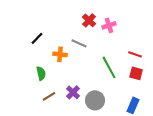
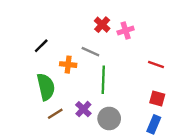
green line: (109, 67) -> (103, 80), moved, turned 30
green semicircle: (41, 73) -> (46, 87), size x1.6
red square: (136, 73) -> (157, 99), moved

